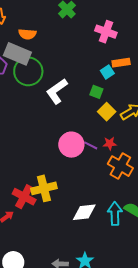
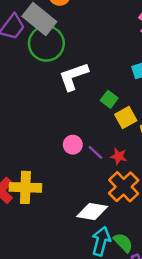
green square: (96, 92) -> (109, 99), moved
pink circle: (71, 145) -> (73, 145), size x0.6
white diamond: (84, 212) -> (92, 212), moved

